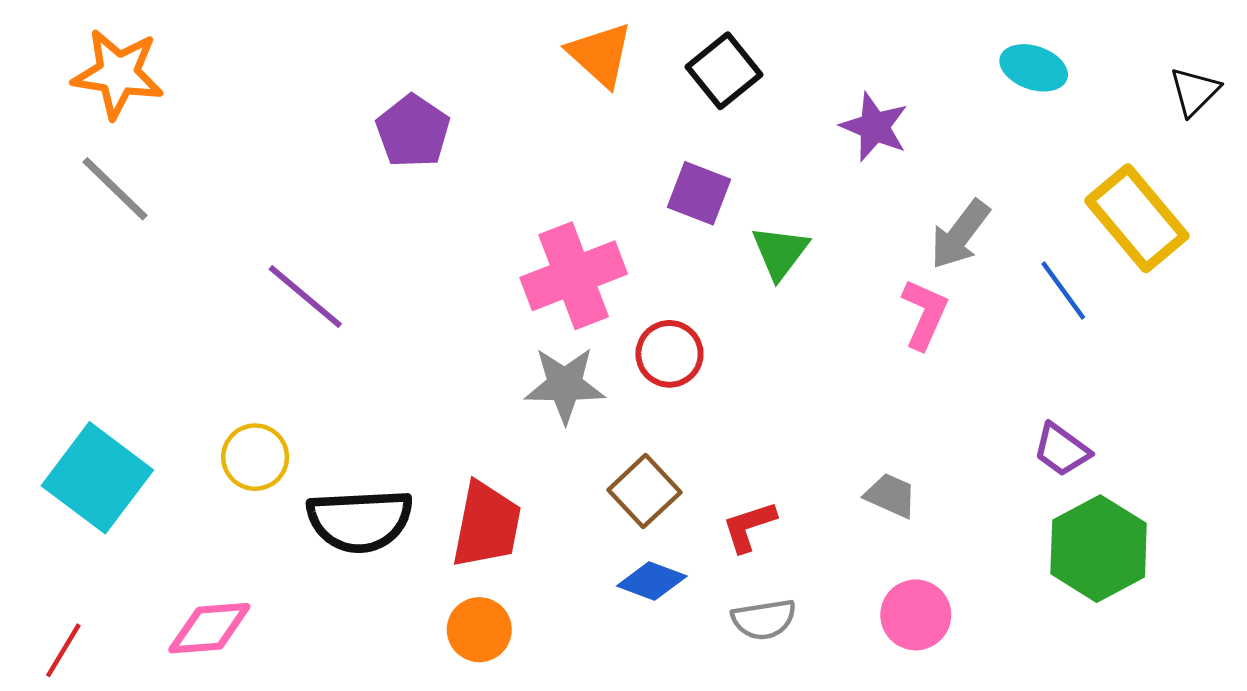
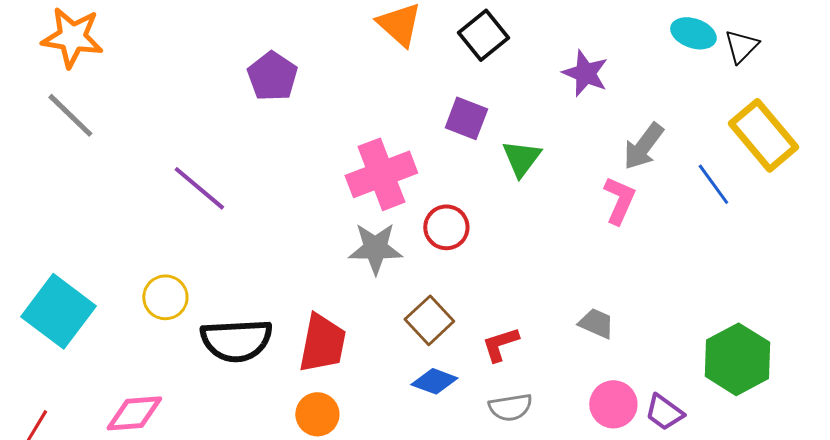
black triangle: (1194, 91) -> (741, 46), moved
purple trapezoid: (1062, 450) -> (664, 412), moved

